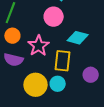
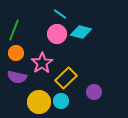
cyan diamond: (78, 38) -> (81, 32), moved
yellow rectangle: (63, 61) -> (66, 78), turned 40

